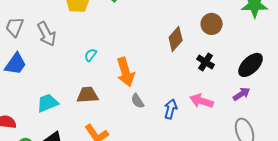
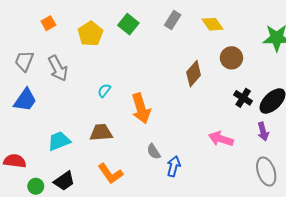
black cross: (206, 62) -> (243, 98), moved
purple arrow: (242, 94) -> (263, 132), turned 108
gray semicircle: (138, 101) -> (154, 152), moved
blue arrow: (171, 109) -> (174, 166), moved

